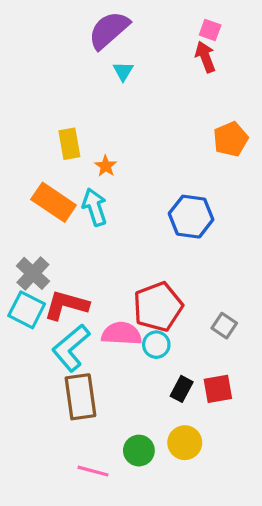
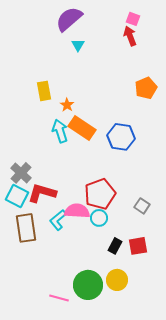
orange rectangle: (54, 202) -> (82, 128), moved
cyan L-shape: (71, 348) -> (58, 220), moved, size x0.7
brown rectangle: (80, 397) -> (26, 228), moved
green circle: (139, 451) -> (88, 285), size x1.5

